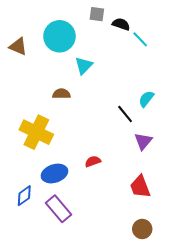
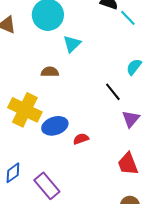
cyan semicircle: (146, 99) -> (134, 67), moved
blue ellipse: (54, 173) -> (55, 126), moved

